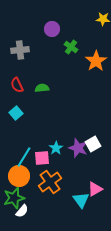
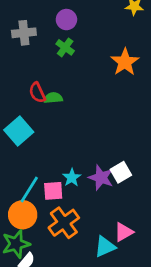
green cross: (71, 47) -> (65, 47), moved
gray cross: (20, 50) -> (24, 33), moved
red semicircle: (17, 85) -> (37, 93), moved
cyan square: (16, 113) -> (19, 131), size x1.5
cyan triangle: (81, 200) -> (105, 247), turned 42

